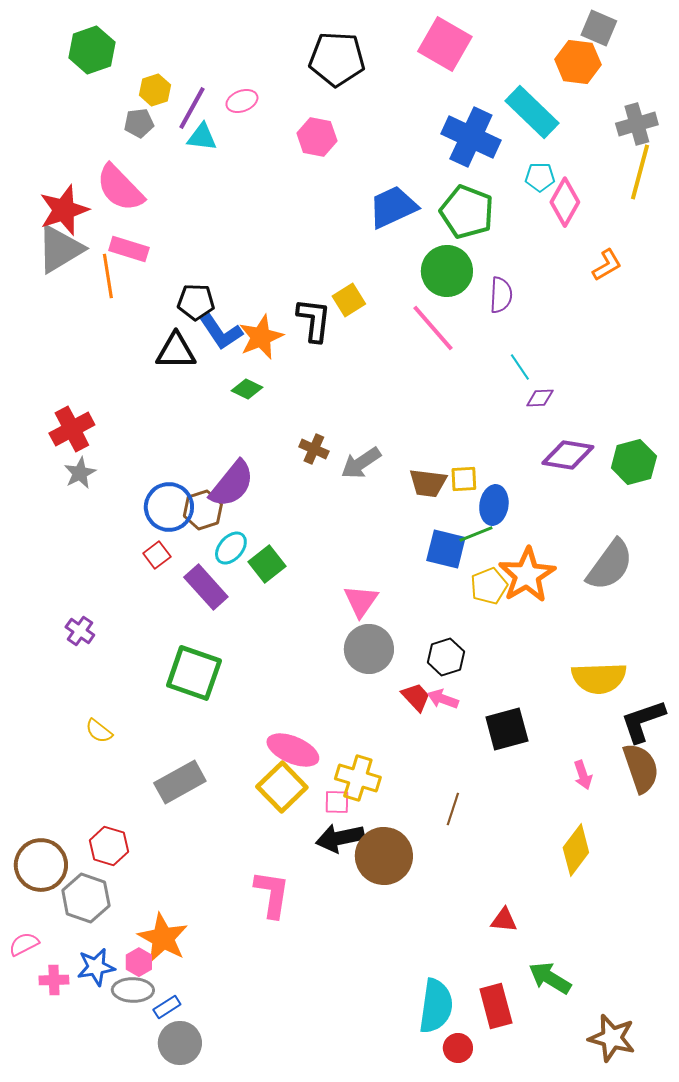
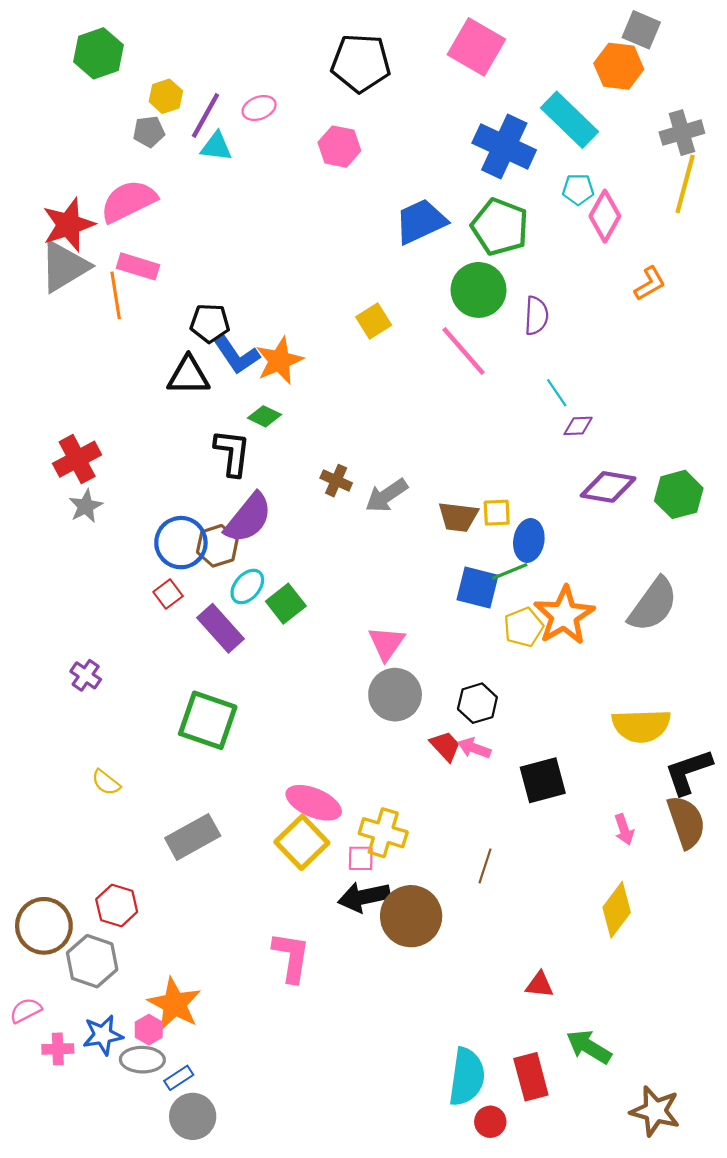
pink semicircle: (120, 188) -> (128, 201), turned 108
black L-shape: (314, 320) -> (232, 453), moved

